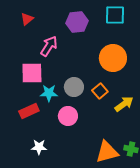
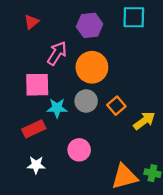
orange circle: (113, 58) -> (92, 67), moved
pink circle: (68, 116) -> (79, 150), moved
white star: (39, 147) -> (36, 165), moved

